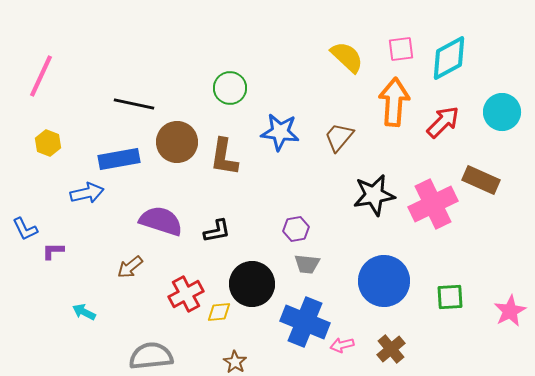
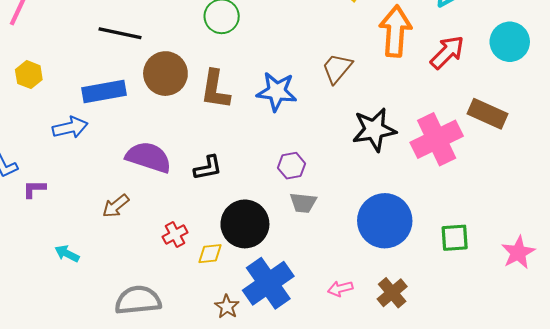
blue star: (280, 132) -> (277, 92), moved
red cross: (186, 294) -> (175, 235), size x0.7
blue cross: (305, 322) -> (268, 283), moved, turned 33

